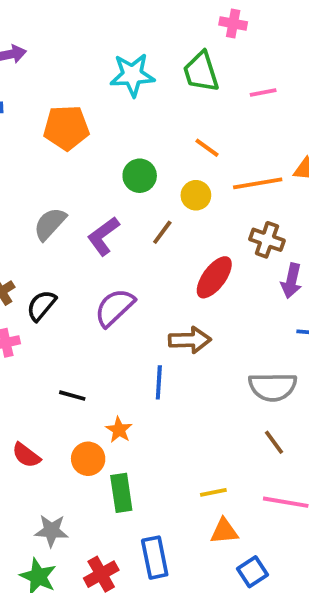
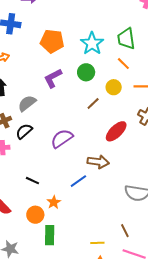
green trapezoid: (201, 72) -> (126, 39), moved
cyan star: (132, 75) -> (92, 43), moved, turned 30
gray semicircle: (50, 224) -> (27, 103), moved
purple L-shape: (103, 236) -> (53, 78), moved
blue line: (159, 382) -> (78, 181), turned 42
brown line: (274, 442) -> (125, 231), moved

